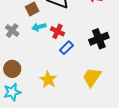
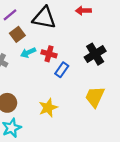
yellow star: (48, 80) -> (48, 108), turned 30

